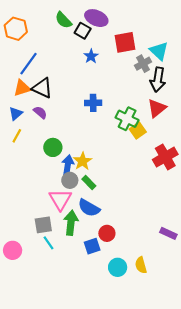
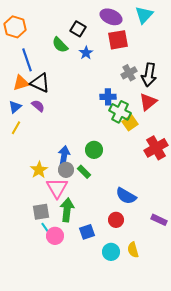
purple ellipse: (96, 18) -> (111, 17), moved
green semicircle: (63, 20) -> (60, 45), moved
cyan triangle: (159, 51) -> (144, 15), moved, turned 30
blue line: (28, 64) -> (27, 60), turned -55
gray cross: (143, 64) -> (129, 73), moved
blue cross: (93, 103) -> (108, 97), moved
green circle: (53, 147) -> (94, 150), moved
yellow star: (83, 161) -> (39, 170), moved
blue semicircle: (89, 208) -> (126, 196), moved
red circle: (107, 233) -> (116, 220), moved
pink circle: (13, 250) -> (55, 236), moved

